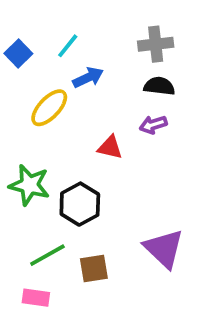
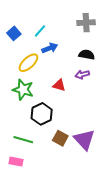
gray cross: (156, 44) -> (86, 23), moved
green star: (29, 185) -> (23, 90), moved
green line: (47, 255) -> (23, 140), turned 42
brown square: (94, 269) -> (60, 138), moved, turned 35

